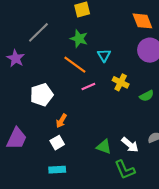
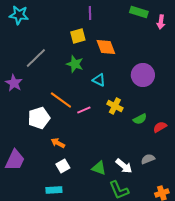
orange diamond: (142, 21) -> (106, 47), moved
cyan triangle: (104, 55) -> (99, 80), turned -32
orange line: (75, 65) -> (61, 100), moved
orange arrow: (61, 121) -> (58, 143), turned 88
white square: (57, 143) -> (63, 166), moved

